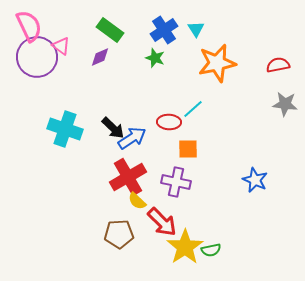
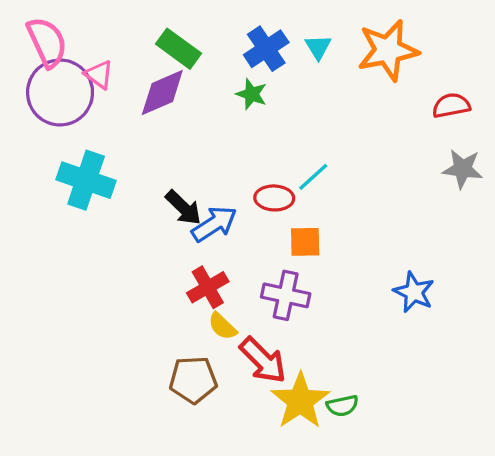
purple diamond: (100, 57) -> (162, 92), size x1.6
orange star: (217, 63) -> (388, 50), moved
cyan cross: (65, 129) -> (86, 180), moved
red cross: (128, 177) -> (208, 287), size x0.7

